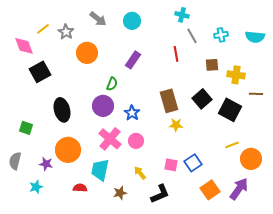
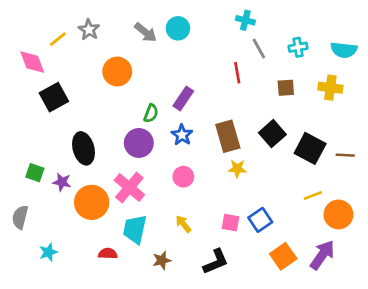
gray arrow: (98, 19) -> (146, 32), moved
gray star: (66, 32) -> (89, 30), moved
purple rectangle: (133, 60) -> (183, 98), moved
yellow cross: (236, 75) -> (330, 88), moved
brown line: (256, 94) -> (345, 155), moved
blue star: (132, 113) -> (182, 135), moved
pink cross: (110, 139) -> (129, 188), moved
pink circle: (136, 141) -> (183, 177), moved
purple star: (46, 164) -> (62, 182), moved
yellow arrow: (140, 173) -> (183, 224), moved

